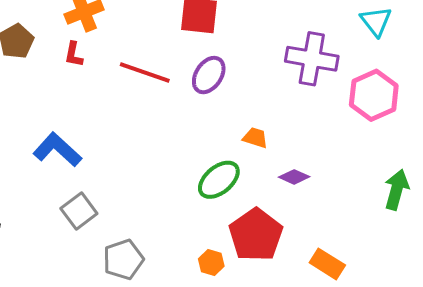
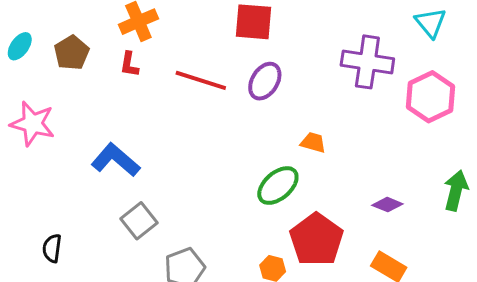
purple diamond: (294, 177) -> (387, 205), moved

